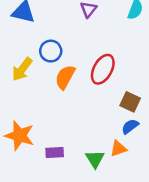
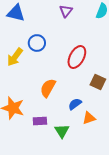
orange semicircle: (65, 77) -> (48, 88), moved
blue semicircle: (130, 126) -> (75, 104), moved
green triangle: (95, 159) -> (62, 131), moved

